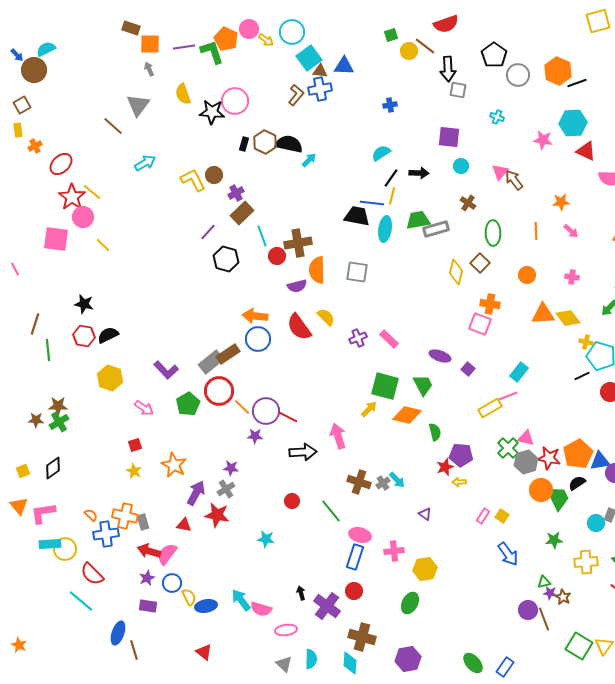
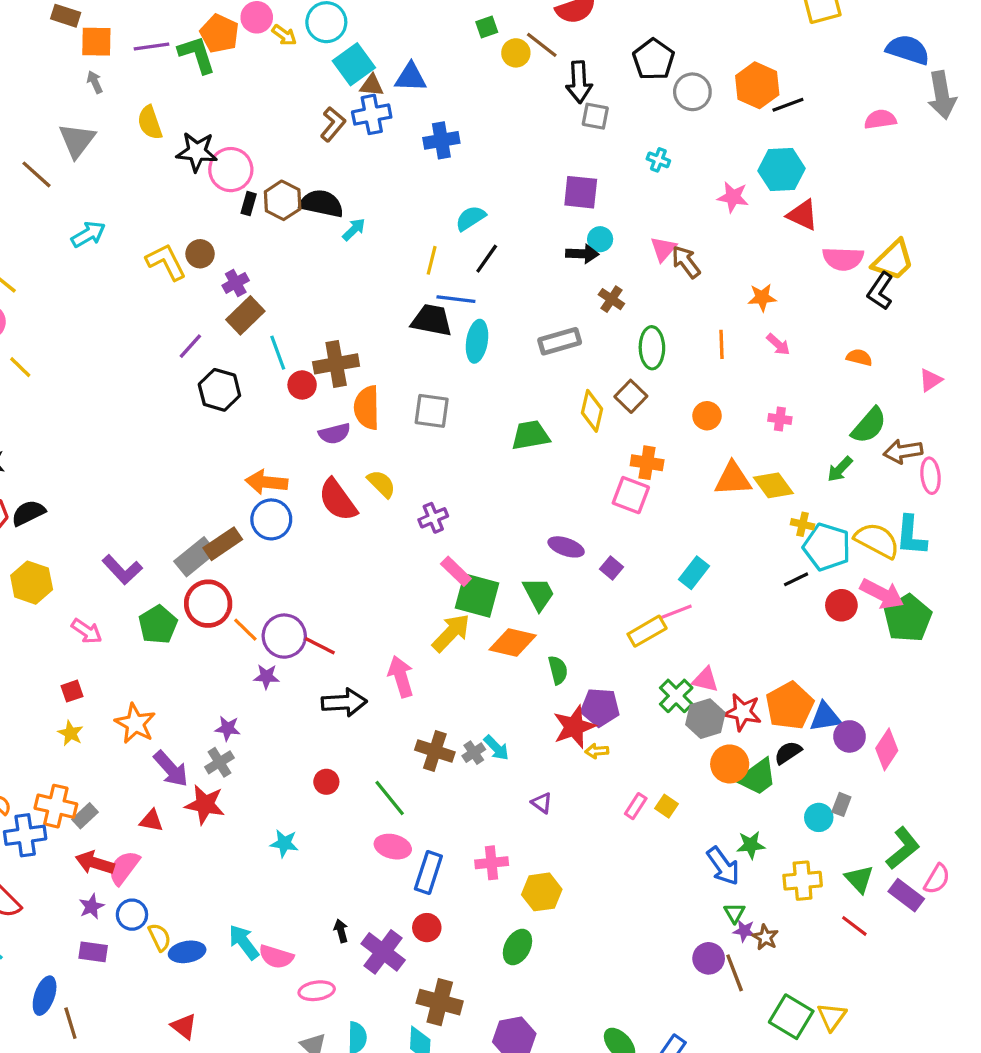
pink circle: (235, 101) -> (231, 170), moved
blue cross: (390, 105) -> (441, 140), moved, size x1.5
black arrow: (419, 173) -> (582, 254), moved
yellow line: (392, 196) -> (432, 260), moved
green trapezoid: (418, 220) -> (530, 435), moved
pink rectangle: (389, 339) -> (456, 571), moved
yellow arrow: (369, 409) -> (451, 633), size x1.5
red star: (445, 467) -> (574, 727), size x1.5
purple arrow: (196, 493) -> (171, 769), turned 110
green trapezoid: (558, 498) -> (757, 777), turned 80
gray rectangle: (143, 522) -> (85, 816), turned 63
pink ellipse: (360, 535) -> (393, 847), moved
blue arrow: (508, 554) -> (723, 866), moved
green triangle: (544, 582) -> (735, 913), turned -48

